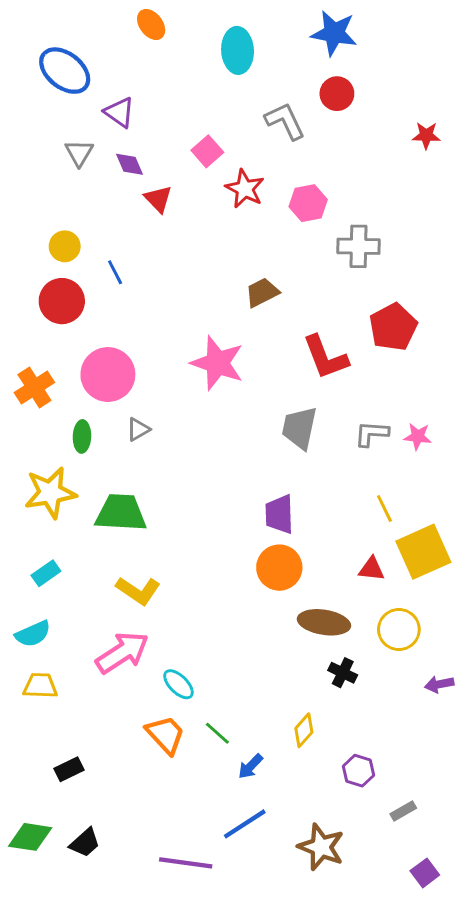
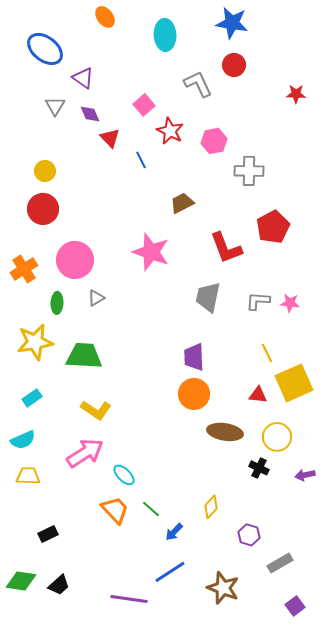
blue line: (115, 272) -> (141, 160), moved
black cross: (343, 673) -> (259, 468), moved
gray rectangle: (403, 811) -> (280, 563), size x1.4

